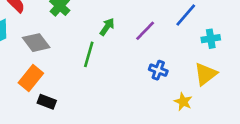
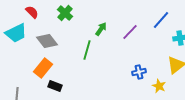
blue cross: (158, 70) -> (139, 72), moved, turned -32

